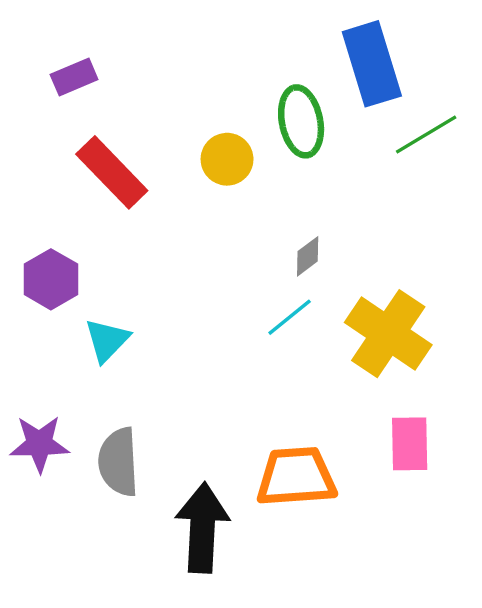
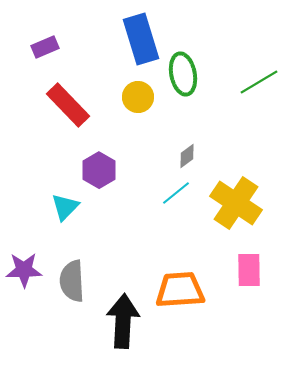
blue rectangle: (372, 64) -> (141, 39), moved
purple hexagon: (51, 279) -> (99, 170), moved

